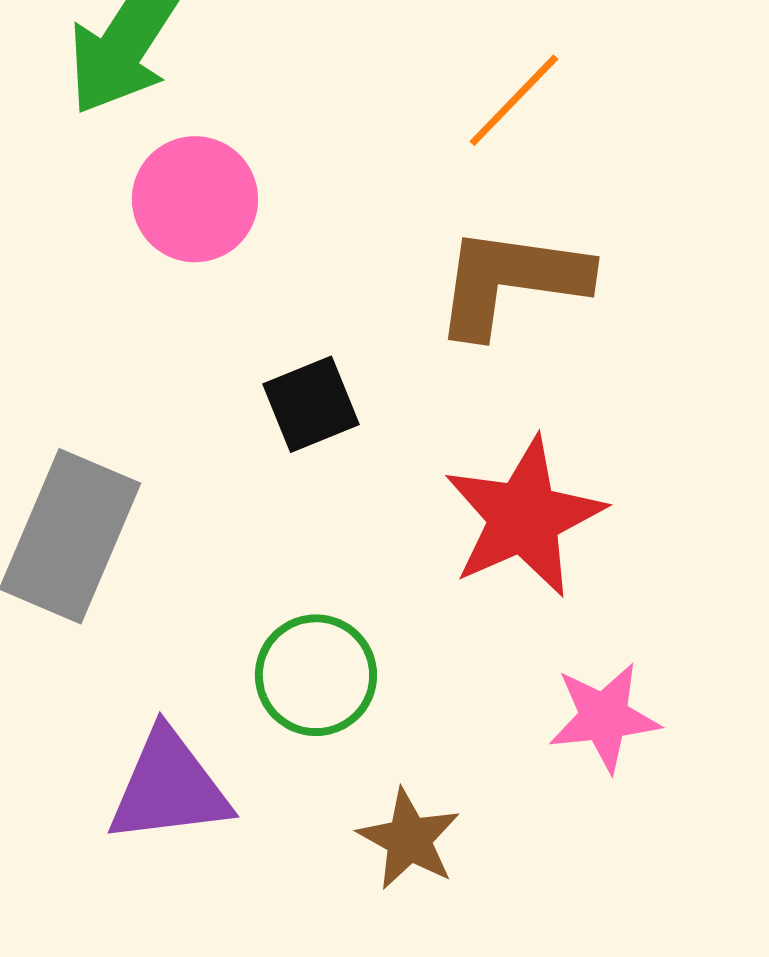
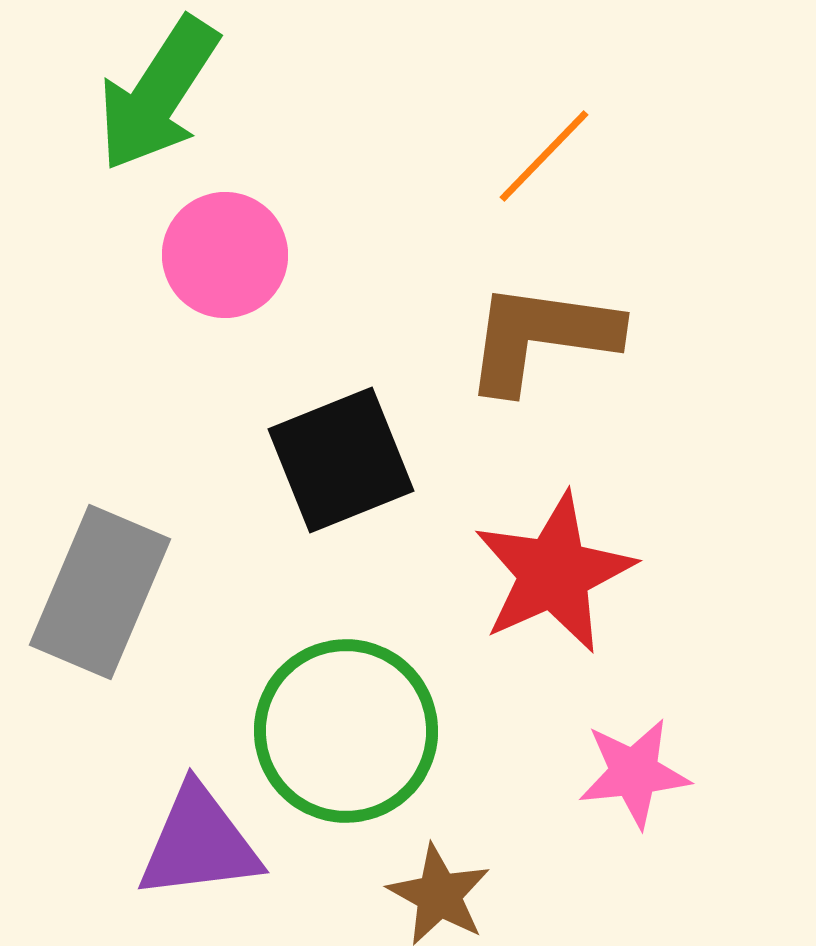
black square: (311, 404) -> (341, 460), size x1.5
green circle: (316, 675) -> (346, 731), size x1.5

